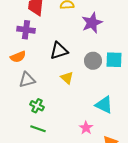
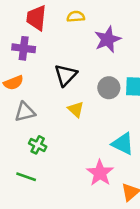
black triangle: (59, 51) -> (66, 75), turned -30
pink star: (86, 128) -> (100, 173), size x1.5
green line: (38, 129) -> (26, 177), moved

